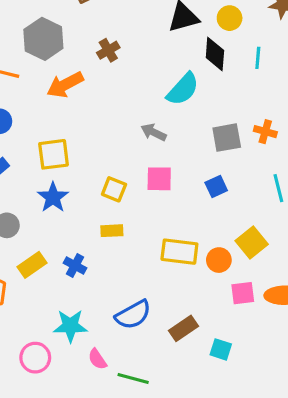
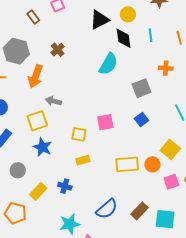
orange arrow: (65, 85) -> (35, 76), turned -30
gray arrow: (154, 132) -> (53, 101), moved
orange cross: (265, 132) -> (166, 68), moved
cyan square: (221, 349) -> (165, 219), size x1.5

